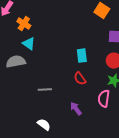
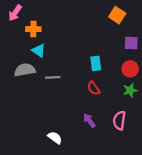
orange cross: (24, 24) -> (33, 29), turned -32
gray line: (45, 90) -> (53, 77), moved
pink semicircle: (104, 99) -> (119, 120), moved

